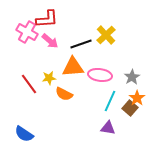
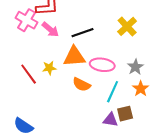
yellow cross: (106, 35) -> (127, 26), moved
orange semicircle: (64, 94) -> (81, 84), moved
brown square: (130, 108) -> (125, 114), moved, turned 35

